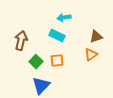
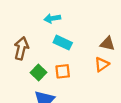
cyan arrow: (64, 18) -> (52, 18), moved
brown triangle: (96, 37) -> (108, 44), turned 32

